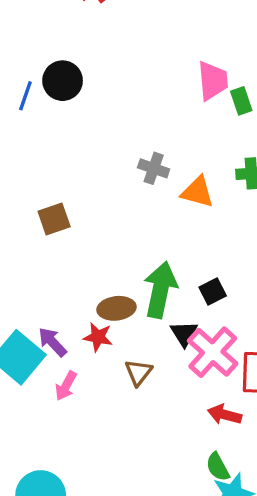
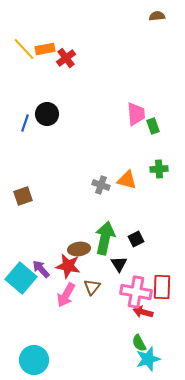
gray cross: (154, 168) -> (101, 185), moved
brown square: (54, 219) -> (23, 196), moved
red star: (98, 337) -> (68, 266), size x1.4
pink cross: (213, 352) -> (136, 292), moved, turned -32
pink arrow: (66, 386) -> (66, 295), moved, size x1.4

